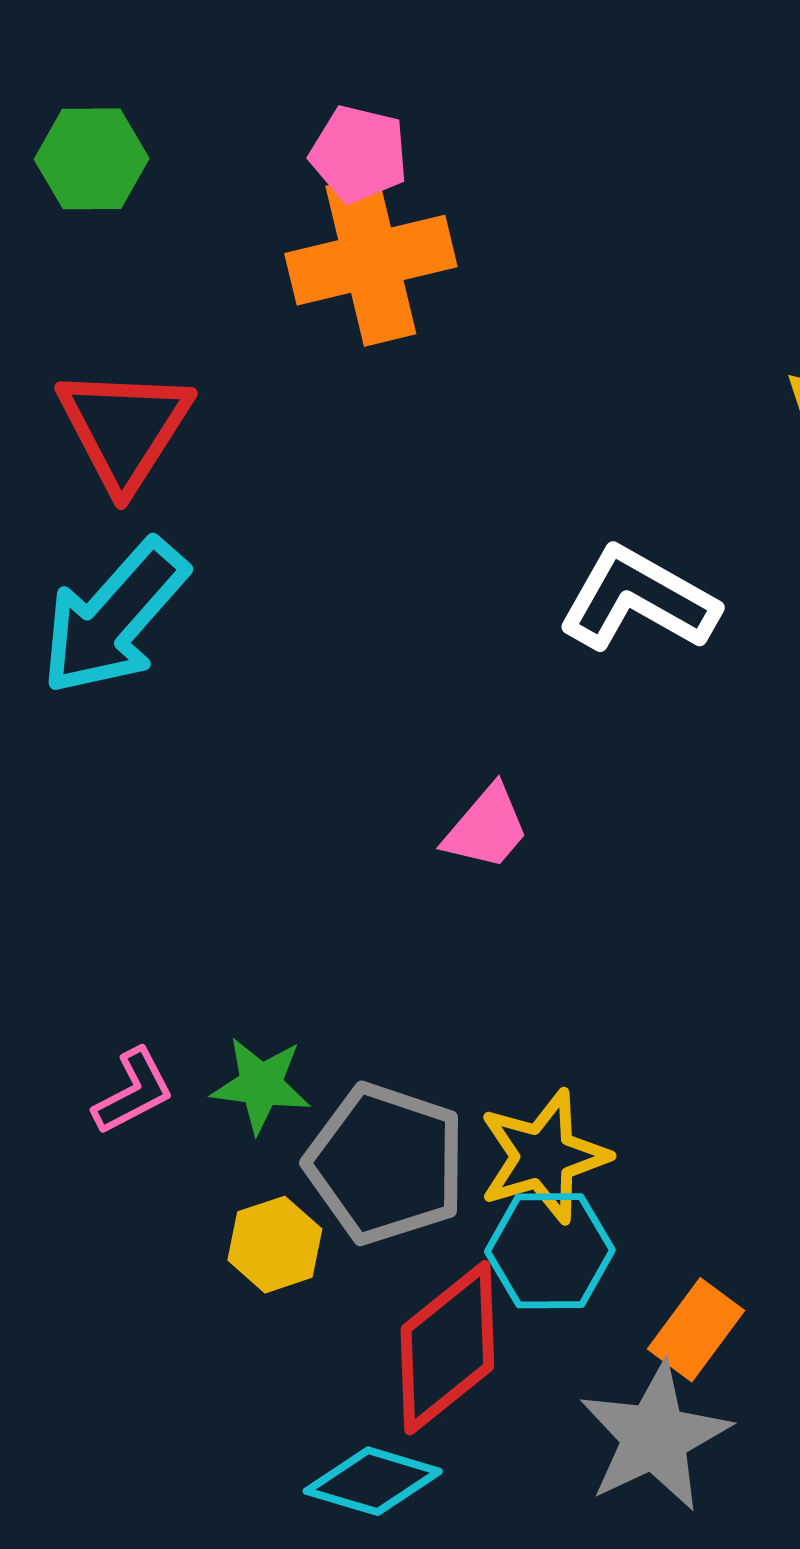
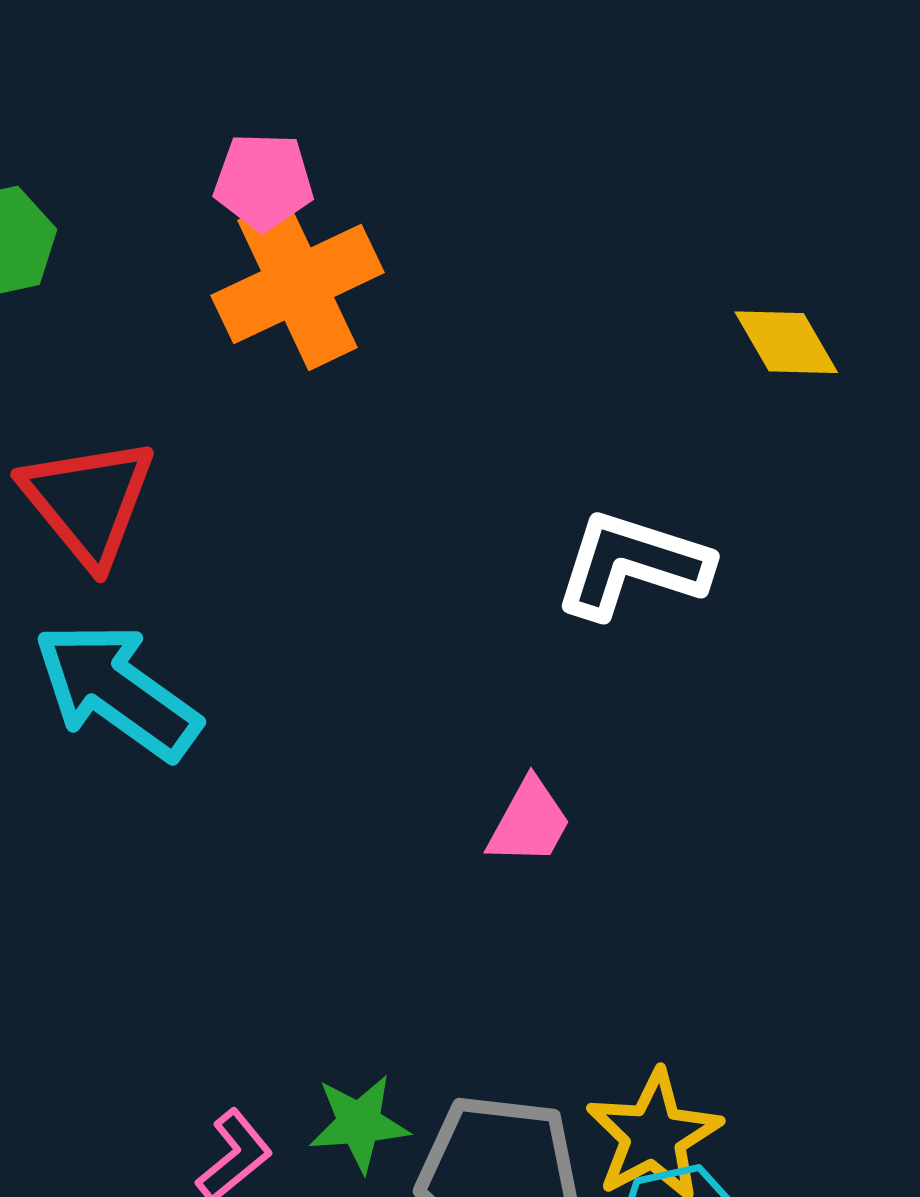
cyan arrow: (114, 617) -> (117, 691), turned 96

